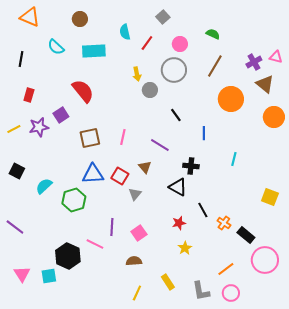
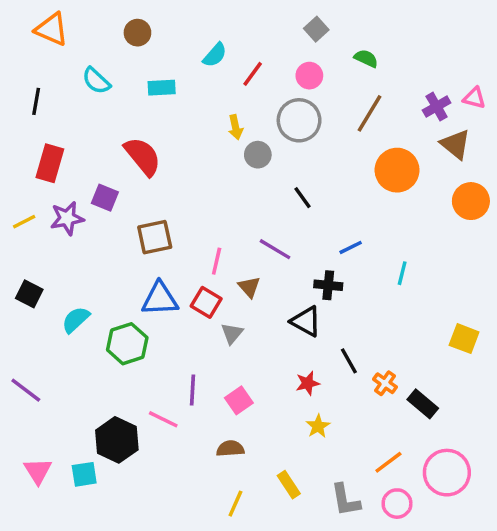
gray square: (163, 17) -> (316, 29), moved
cyan semicircle: (125, 32) -> (215, 55), turned -126
cyan rectangle: (94, 51) -> (162, 88), size x0.7
red rectangle: (29, 95) -> (50, 163), size x1.5
purple square: (61, 115) -> (105, 198), turned -35
blue line: (204, 133) -> (351, 247), moved, turned 64
pink line: (123, 137) -> (217, 261), moved
pink circle: (265, 260) -> (447, 473), moved

